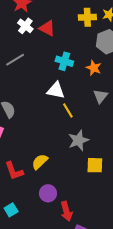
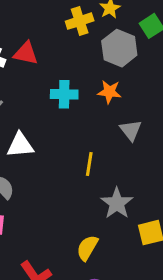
white triangle: (56, 90) -> (20, 145), moved
yellow line: (68, 110) -> (89, 164), turned 56
yellow semicircle: (40, 162) -> (87, 248), moved

